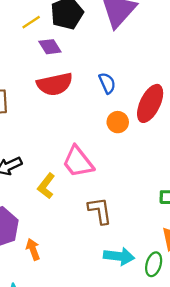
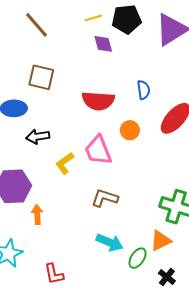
red semicircle: (55, 84) -> (98, 101), moved
orange circle: (118, 122) -> (130, 130), moved
brown L-shape: (100, 211) -> (105, 198), turned -80

